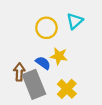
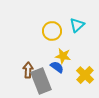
blue semicircle: (43, 63) -> (57, 67), moved
yellow cross: (67, 89) -> (85, 75), moved

